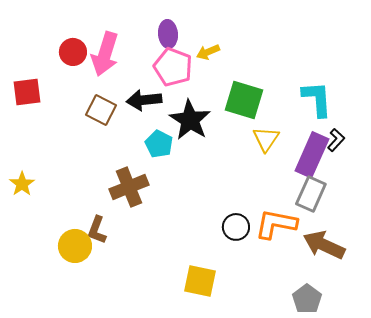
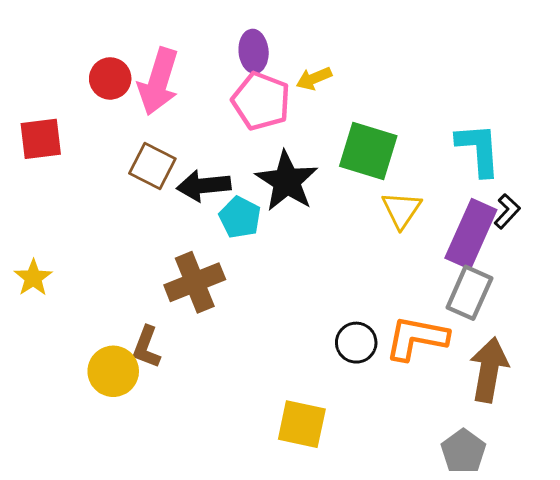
black arrow: (144, 100) -> (204, 186), moved
brown arrow: (324, 245) -> (489, 370), turned 75

